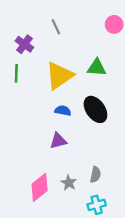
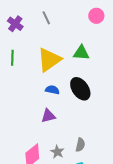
purple cross: (24, 44) -> (15, 24), moved

